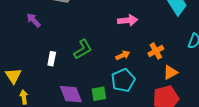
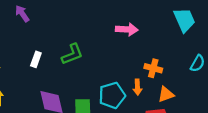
orange cross: (156, 51) -> (153, 68), turned 35
orange arrow: (123, 55) -> (137, 87), moved, turned 104

